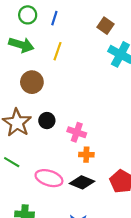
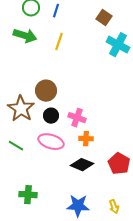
brown circle: (32, 82) -> (46, 91), moved
black circle: (47, 121) -> (51, 116), moved
pink ellipse: (49, 178) -> (51, 142), moved

